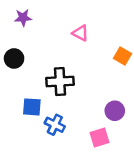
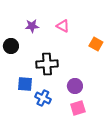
purple star: (23, 18) -> (32, 26), moved
purple circle: (115, 111) -> (75, 86), moved

